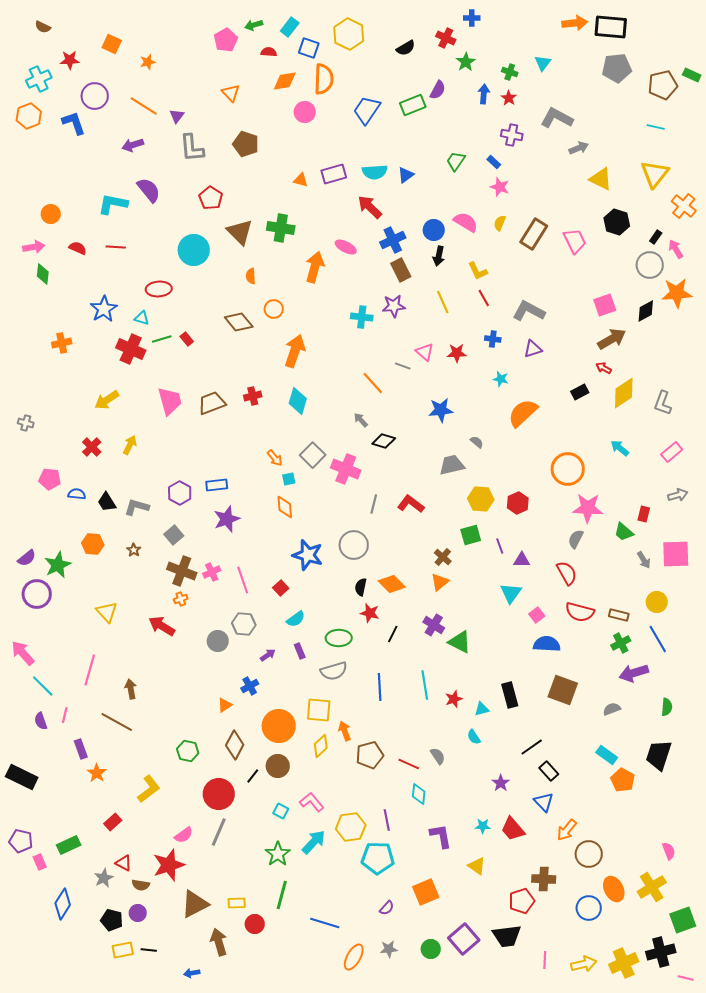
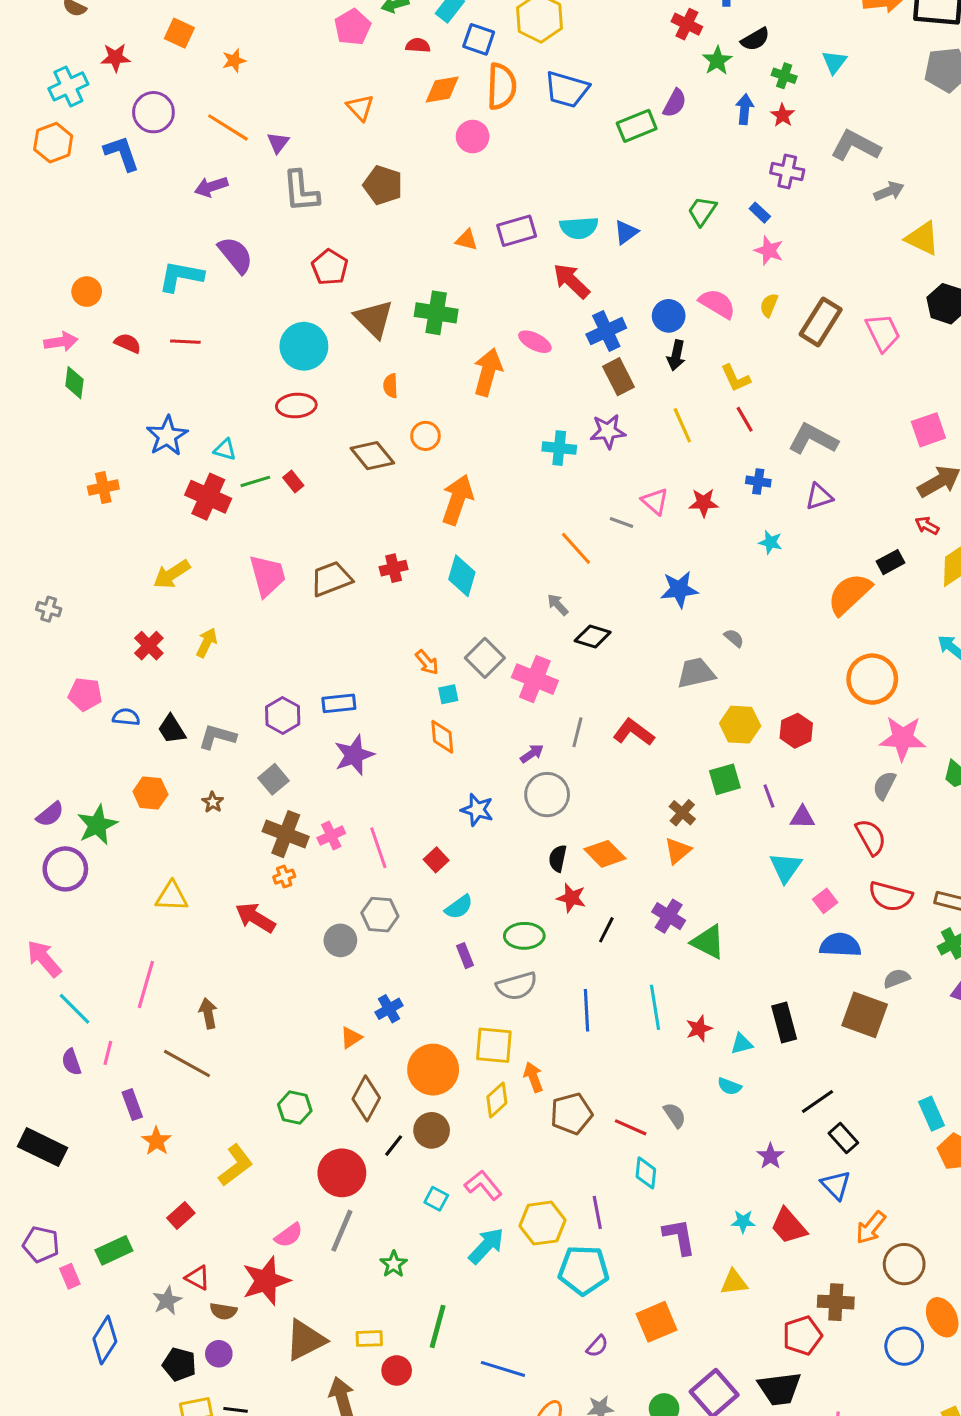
black semicircle: (406, 48) -> (755, 39), moved
blue trapezoid: (367, 110) -> (567, 89), moved, turned -108
red ellipse: (159, 289) -> (296, 406), moved
orange semicircle: (523, 413) -> (849, 594), moved
blue star: (308, 555) -> (477, 810), size x0.7
yellow triangle: (107, 612) -> (172, 896), turned -45
purple arrow: (268, 655) -> (532, 753), moved
gray semicircle: (612, 709) -> (897, 978), moved
cyan semicircle: (474, 737) -> (729, 1086), turned -35
cyan rectangle: (607, 755) -> (932, 1114), turned 30
green star: (278, 854) -> (394, 1264), moved, size x0.7
yellow triangle: (477, 866) -> (734, 1282), turned -42

